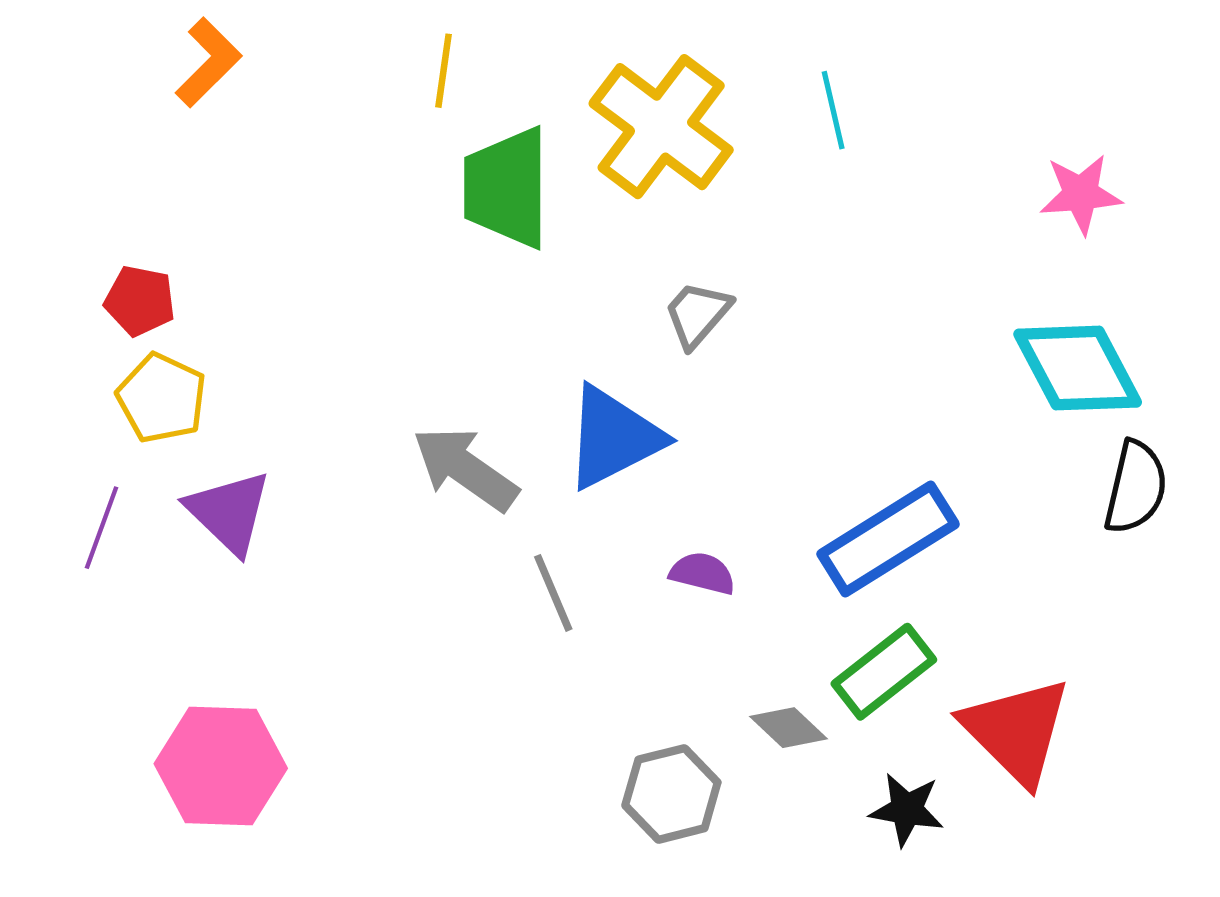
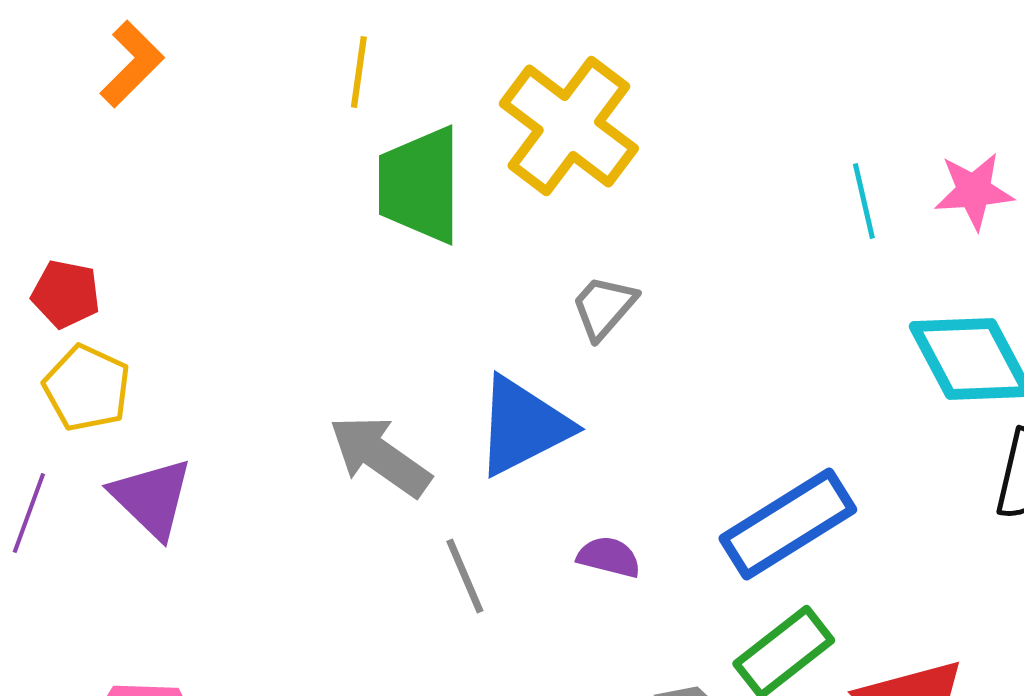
cyan line: (833, 110) -> (864, 201), moved

